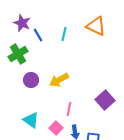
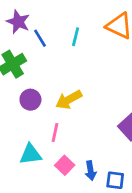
pink line: (69, 109) -> (55, 132), moved
cyan triangle: (31, 120) -> (30, 154), turned -42

